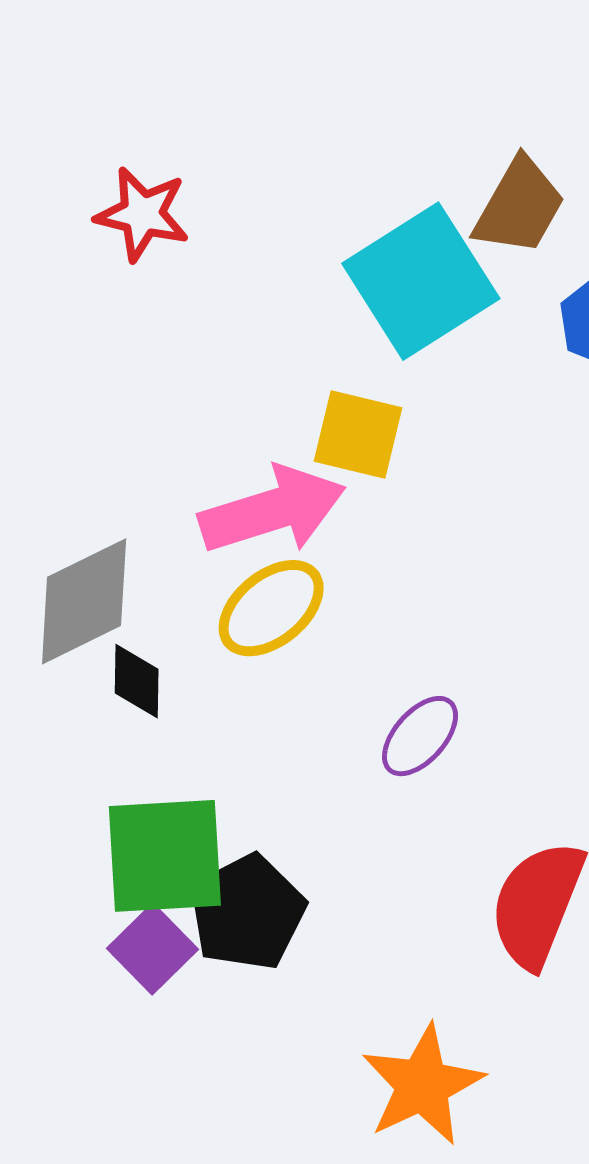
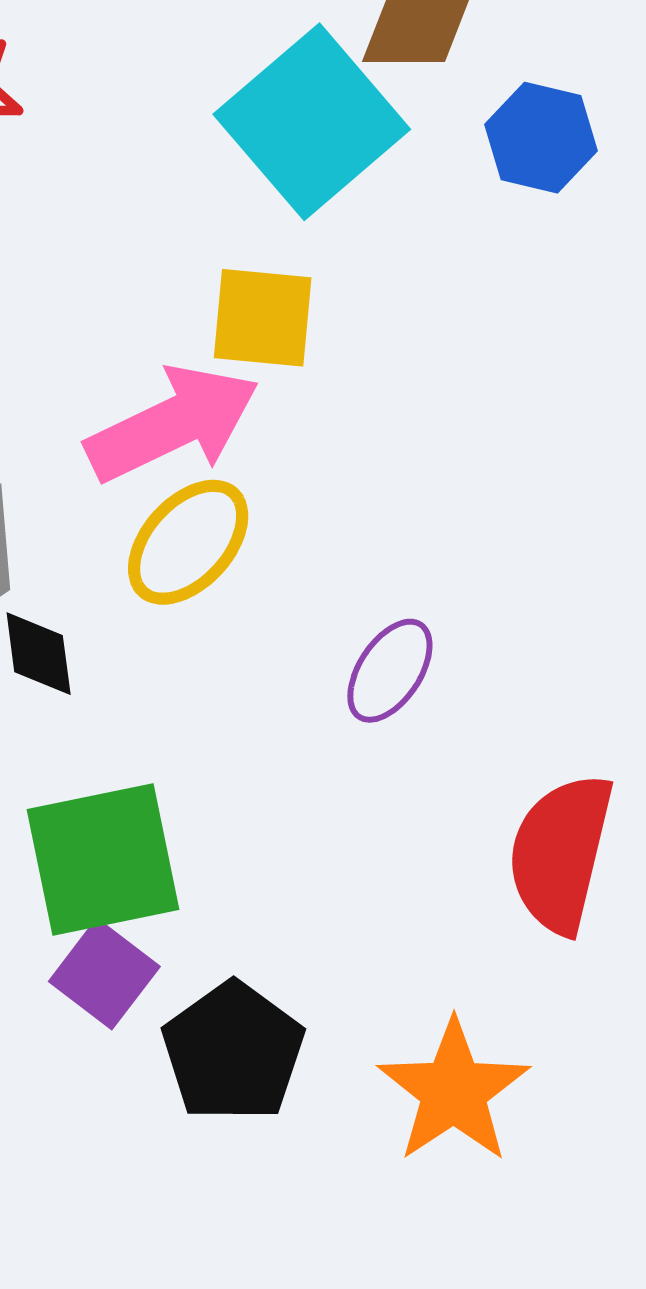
black pentagon: (247, 912) -> (233, 1052), moved

